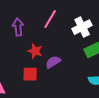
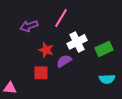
purple arrow: (18, 27) -> (29, 26), turned -102
white cross: (82, 27) -> (77, 42), moved

